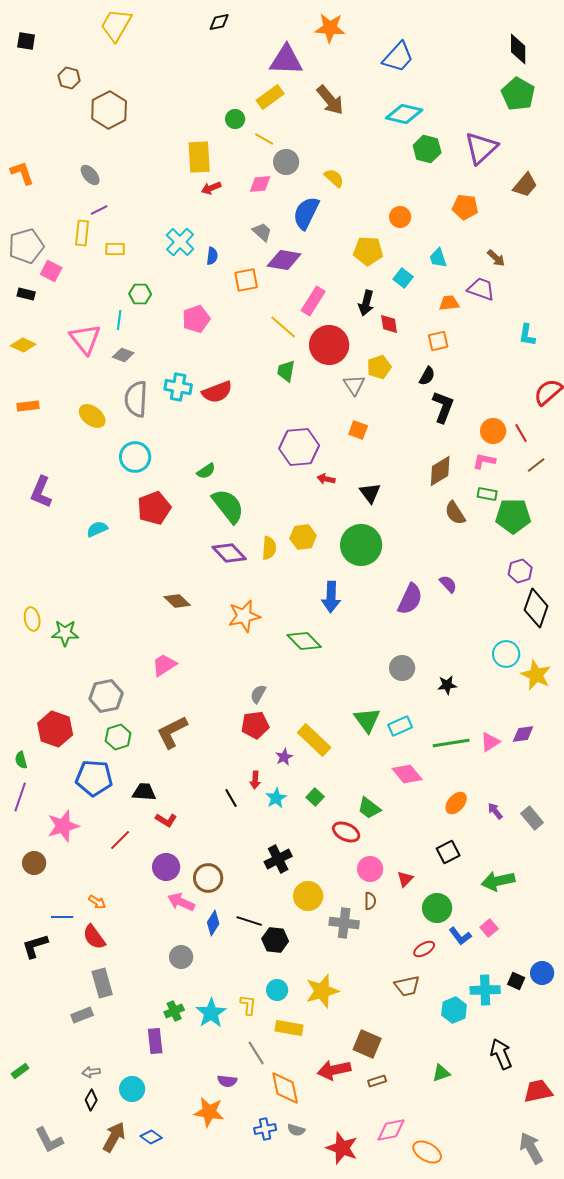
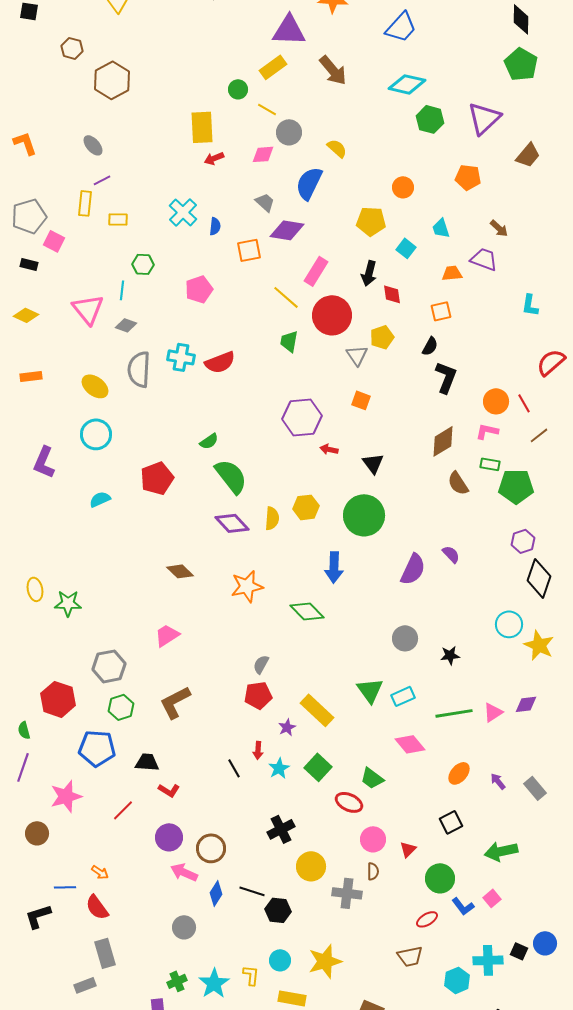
cyan circle: (135, 457) -> (96, 434), moved
green square: (315, 797) -> (318, 767), size x1.5

